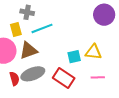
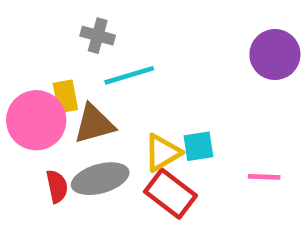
yellow rectangle: (16, 30) -> (65, 96), moved
yellow triangle: (94, 52) -> (162, 153), moved, turned -42
pink line: (98, 77) -> (264, 177), moved

